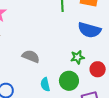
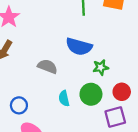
blue semicircle: (89, 30) -> (79, 47), moved
red circle: (98, 69) -> (122, 92), moved

